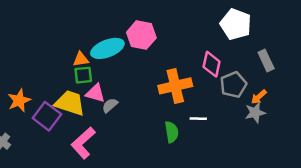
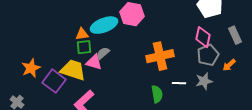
pink diamond: (212, 64) -> (203, 37), moved
gray semicircle: (110, 105) -> (103, 53), moved
gray star: (255, 113) -> (204, 81), moved

